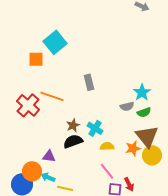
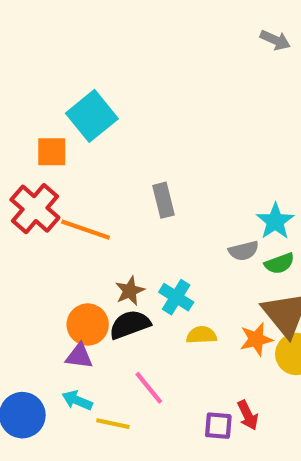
red cross: (28, 105) -> (35, 209), moved
orange circle: (32, 171) -> (88, 325), moved
pink line: (107, 171) -> (149, 388), moved

